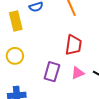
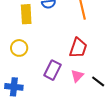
pink triangle: (78, 73) -> (77, 76), turned -32

